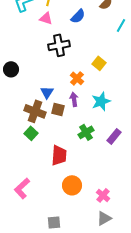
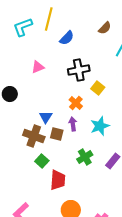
blue semicircle: (78, 16) -> (67, 38), moved
pink triangle: (46, 18) -> (38, 67), moved, turned -40
black cross: (59, 45) -> (79, 70), moved
green square: (31, 133) -> (42, 161), moved

